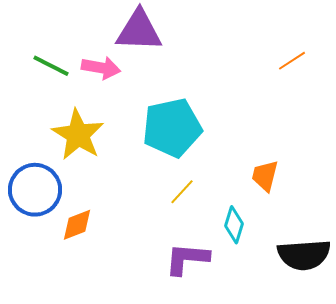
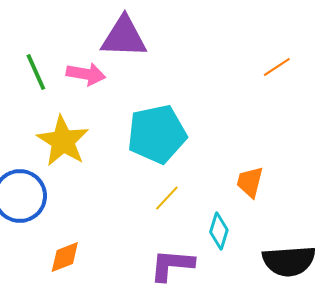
green line: (51, 66) -> (36, 72), turned 39
orange diamond: (77, 225) -> (65, 257), moved

